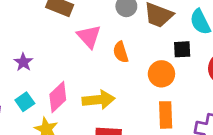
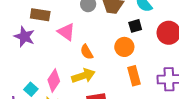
orange semicircle: (121, 52) -> (87, 52), moved
purple star: (23, 62) -> (24, 37), moved, size x1.5

